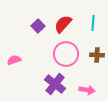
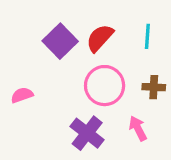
purple square: (38, 26) -> (60, 41), size x1.5
pink arrow: (87, 90) -> (138, 128), moved, turned -126

